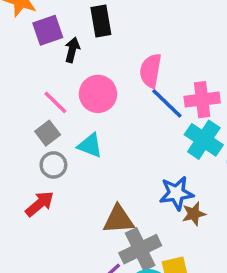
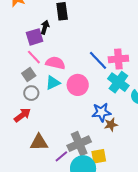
purple square: (48, 30) -> (35, 37), moved
pink semicircle: (151, 71) -> (55, 63), moved, turned 90
pink circle: (98, 94) -> (78, 85), moved
cyan triangle: (90, 145) -> (53, 83), turned -49
brown triangle: (118, 219) -> (39, 142), moved

